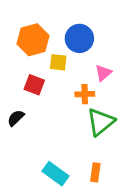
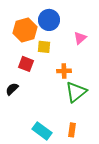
blue circle: (79, 38) -> (49, 20), moved
pink triangle: (103, 73) -> (80, 38), moved

